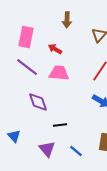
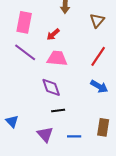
red arrow: (55, 49) -> (53, 34), turned -72
purple diamond: (38, 102) -> (51, 87), moved
blue line: (76, 151) -> (74, 136), turned -40

